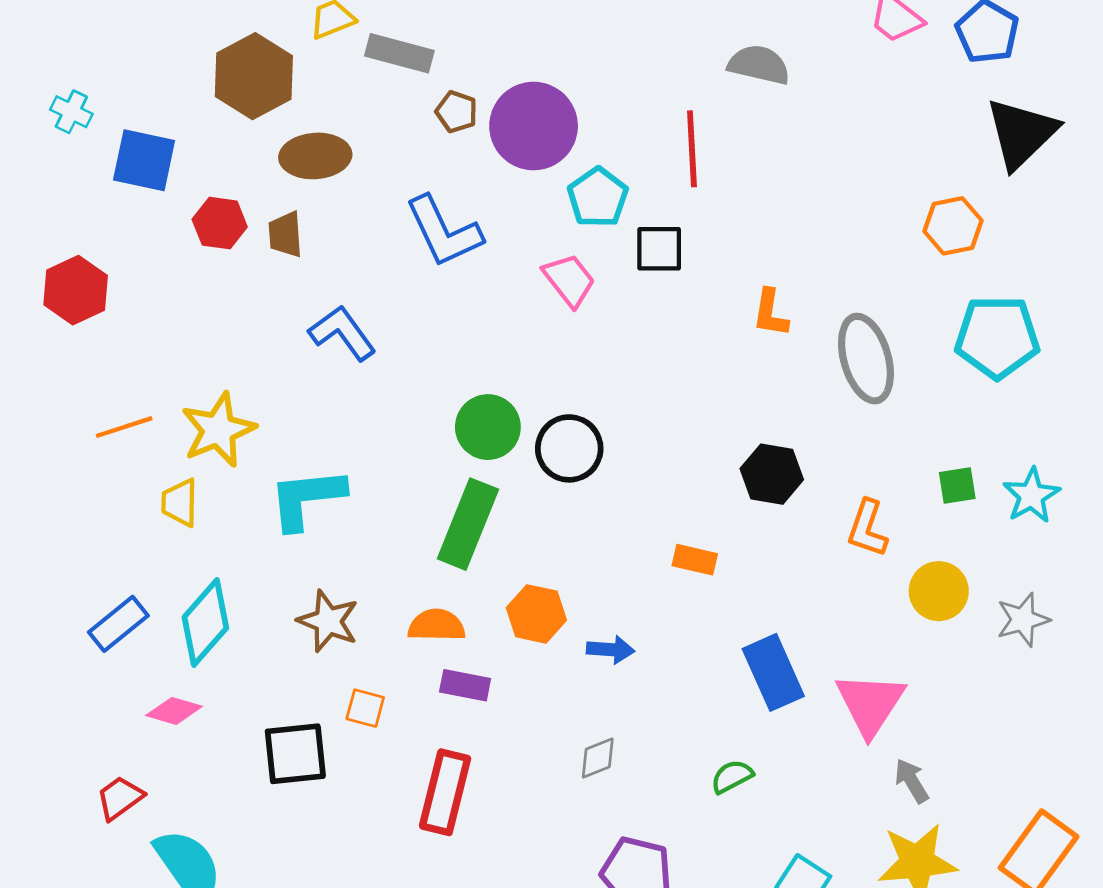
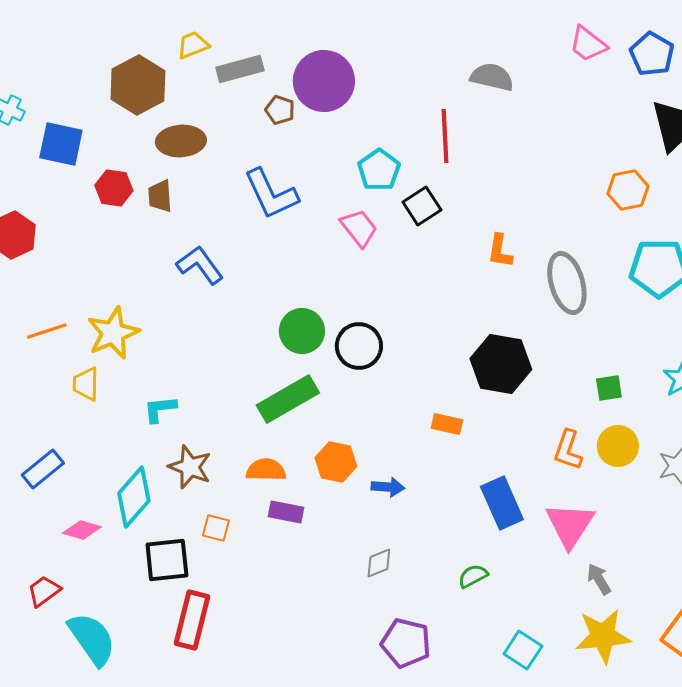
gray rectangle: (399, 53) -> (240, 69), turned -30
purple circle: (534, 126) -> (324, 81), moved
black square: (659, 249) -> (422, 206), turned -33
black hexagon: (772, 474) -> (501, 364), size x1.4
green square: (957, 486) -> (609, 388), moved
cyan L-shape: (307, 498) -> (160, 409), moved, size x0.6
green rectangle: (468, 524) -> (288, 399), turned 38
orange L-shape: (867, 528) -> (568, 450), moved
cyan diamond: (205, 622) -> (134, 497), moved
red rectangle: (445, 792) -> (192, 620), moved

